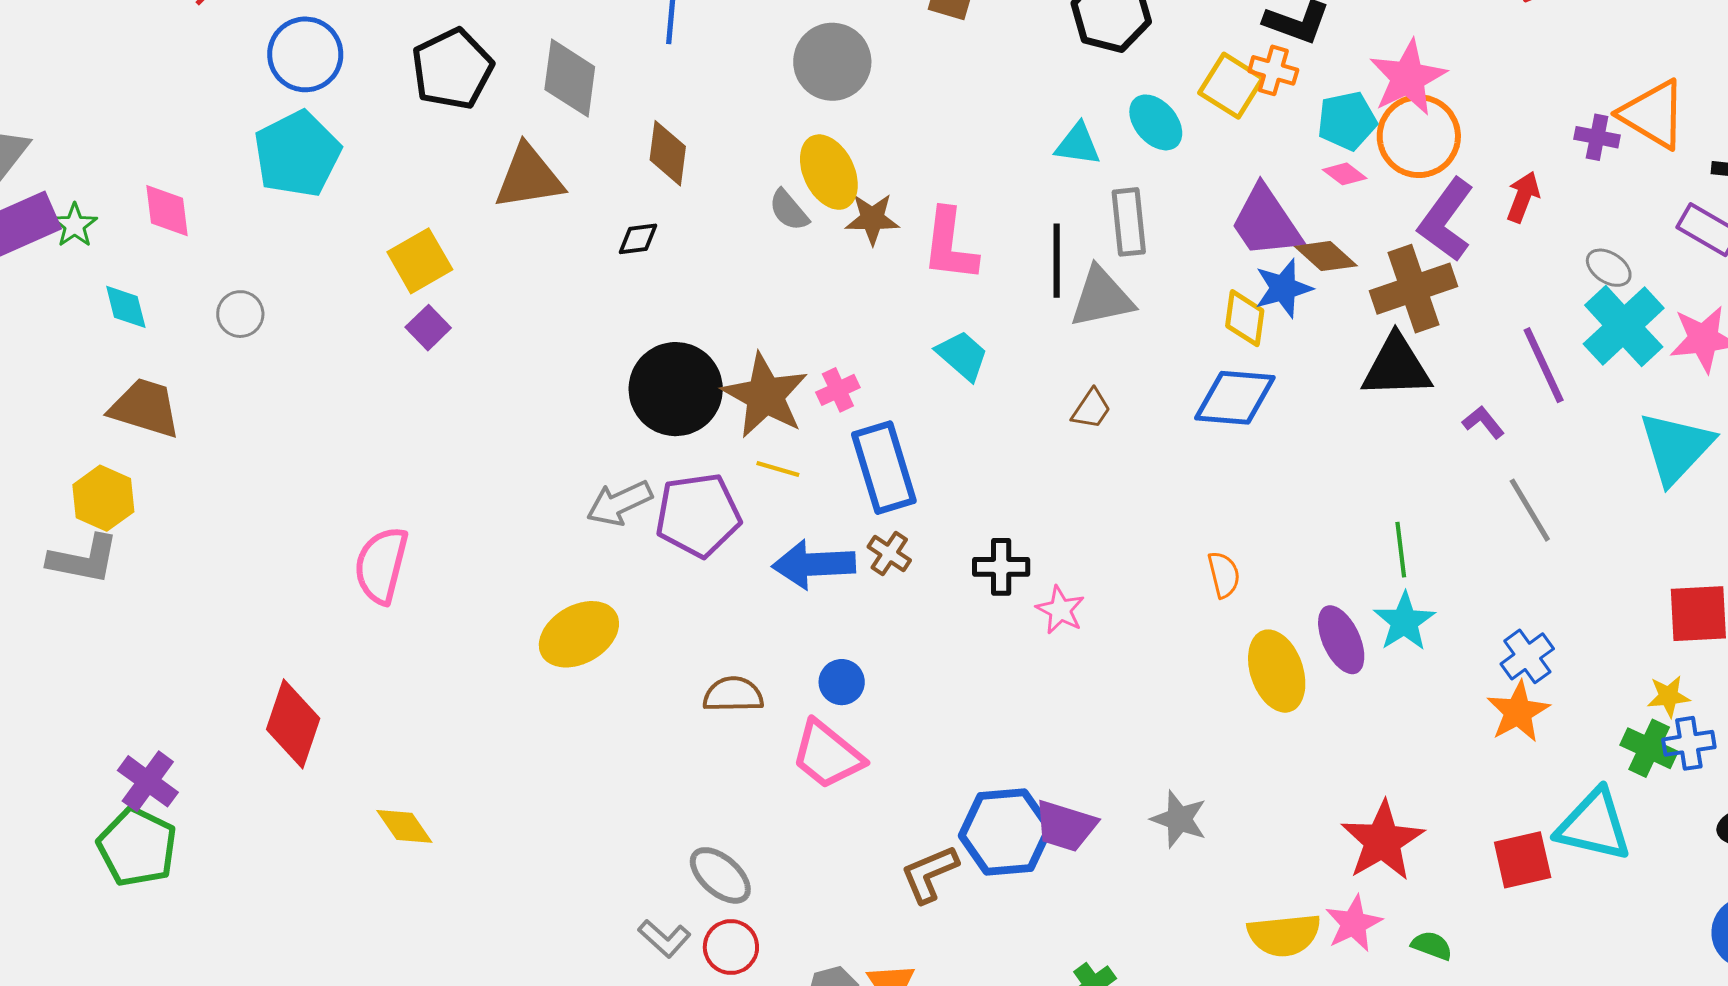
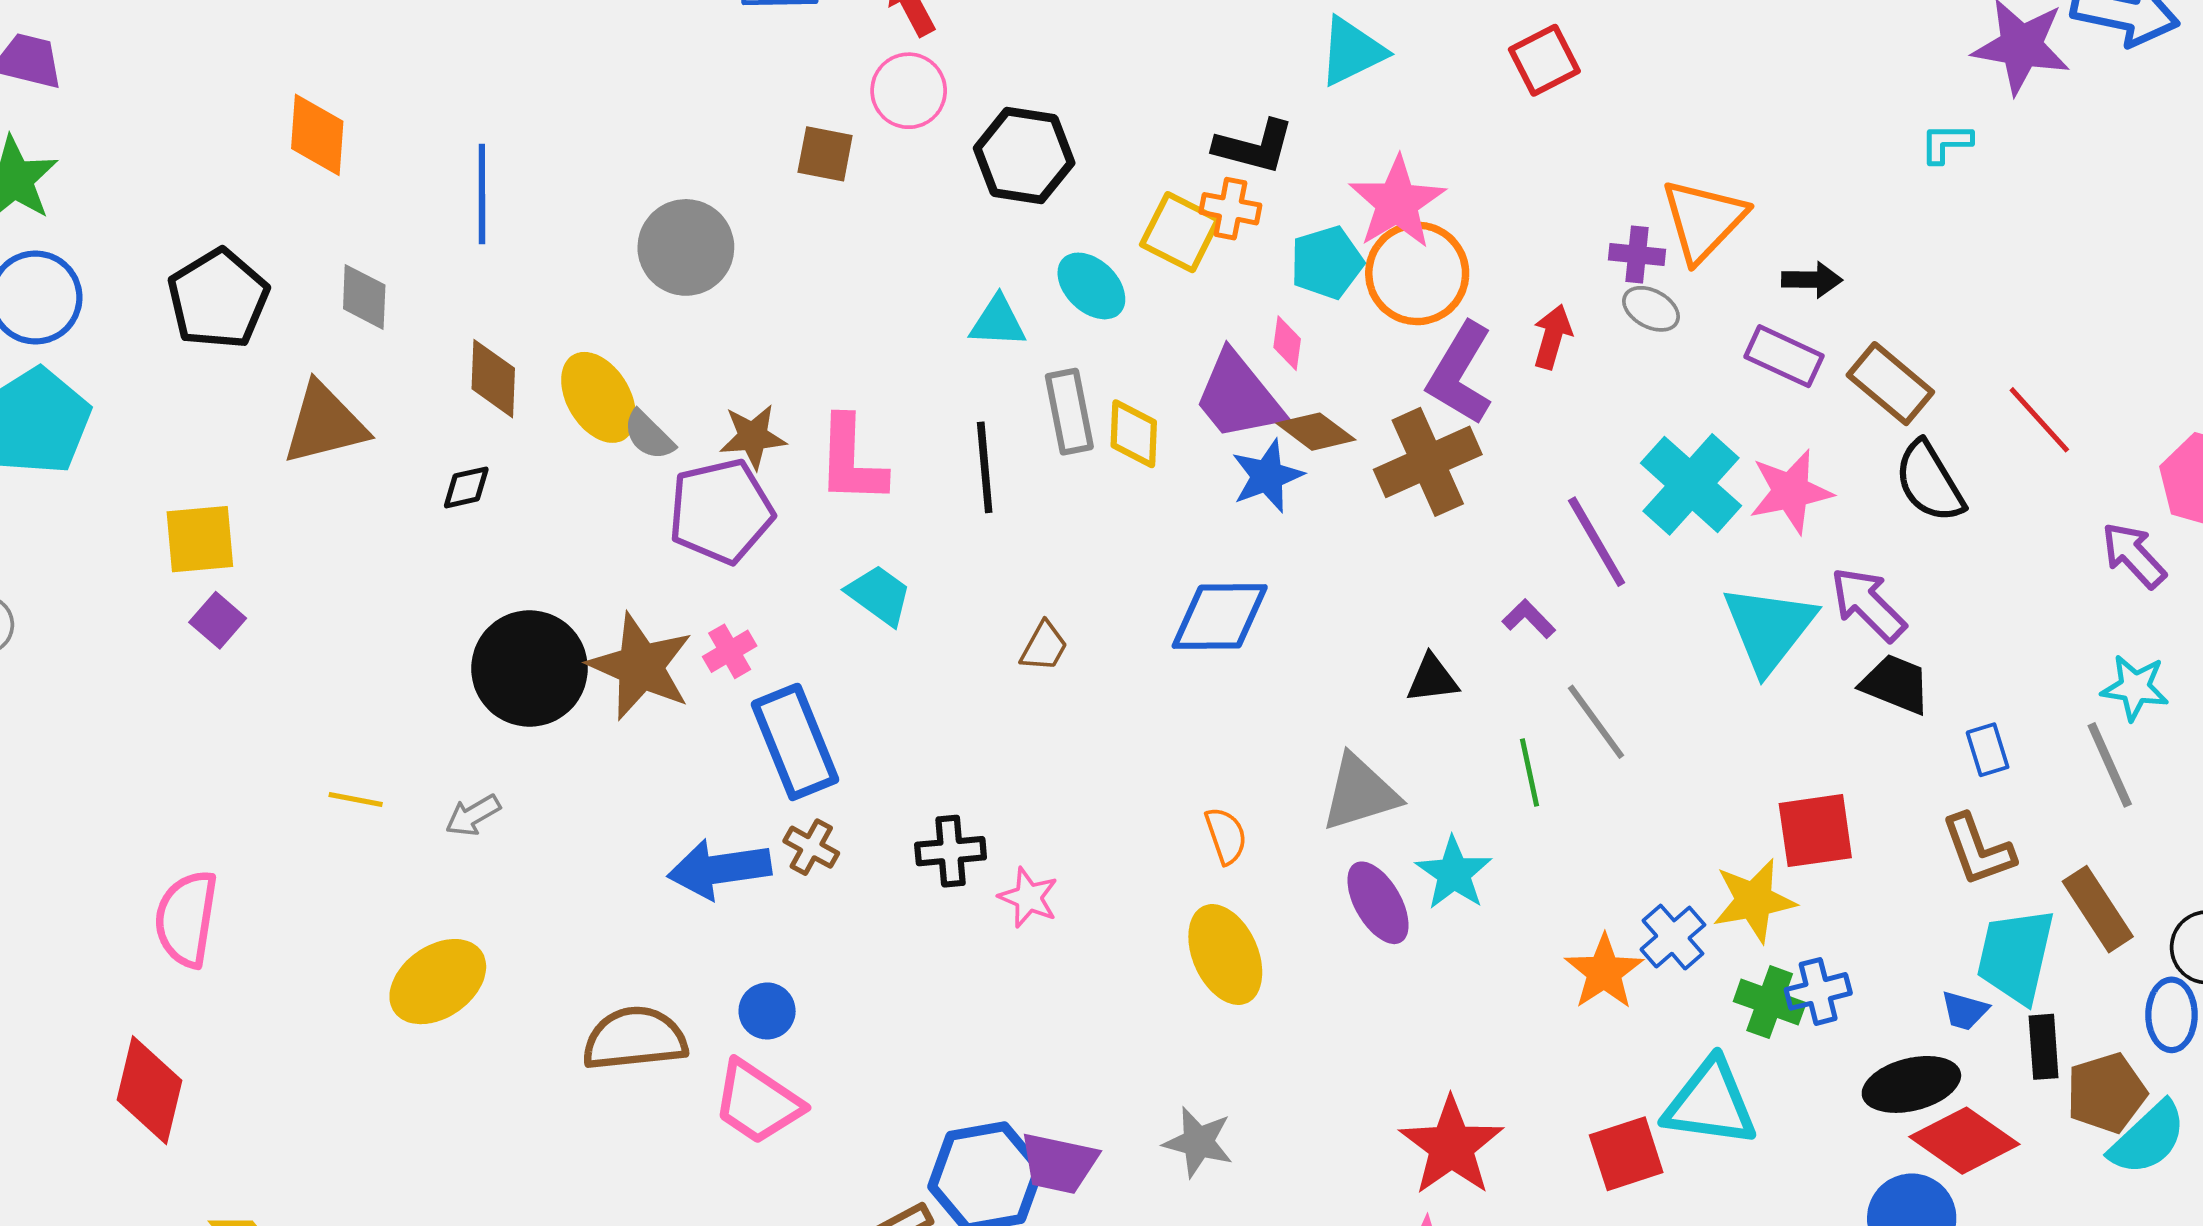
gray diamond: (570, 78) -> (364, 297), size x0.7
orange triangle: (1653, 114) -> (1703, 220), turned 48
yellow ellipse: (829, 172) -> (598, 397), moved
pink diamond: (1345, 174) -> (1287, 343), moved, turned 66
yellow square: (420, 261) -> (200, 539), turned 30
gray ellipse: (1609, 268) -> (1651, 309), moved
gray triangle: (1102, 297) -> (1360, 793), moved
yellow diamond: (1245, 318) -> (1134, 434), moved
black triangle: (1396, 367) -> (1432, 679), moved, size x0.6
yellow line: (778, 469) -> (356, 800), moved
gray arrow: (619, 503) -> (473, 815), size x0.7
purple pentagon: (698, 515) -> (721, 511), moved
green line: (1401, 550) -> (1529, 772), moved
blue cross: (1527, 656) -> (1673, 937), moved
yellow ellipse: (1277, 671) -> (1225, 955), moved
brown semicircle: (733, 695) -> (635, 1039), size x1.4
yellow star: (1668, 696) -> (1754, 901), moved, size x1.6
red diamond: (293, 724) -> (149, 1090), moved

